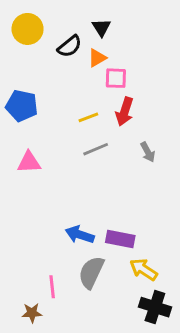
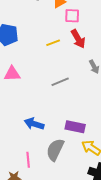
red arrow: (125, 112) -> (78, 39), turned -48
gray line: (96, 149) -> (60, 82), moved
blue arrow: (80, 235) -> (34, 124), moved

